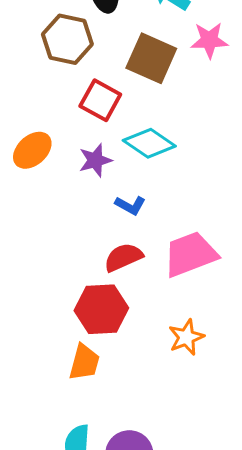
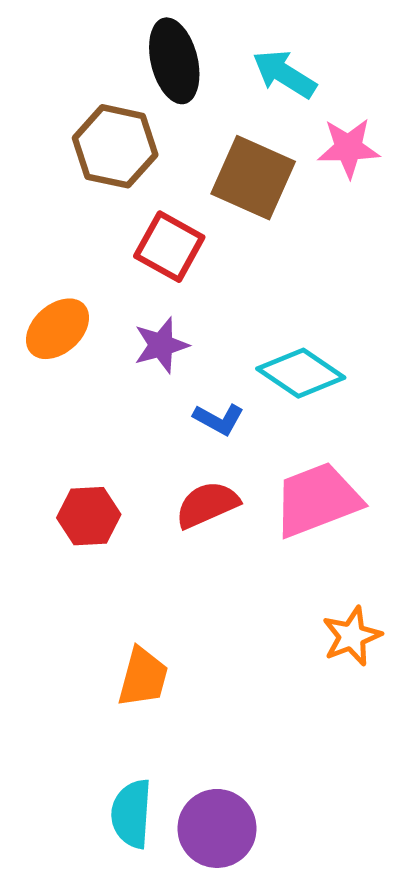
cyan diamond: (149, 143) -> (301, 373), moved
red hexagon: (101, 309) -> (89, 516), moved, size x0.7
orange star: (186, 337) -> (352, 636), moved

